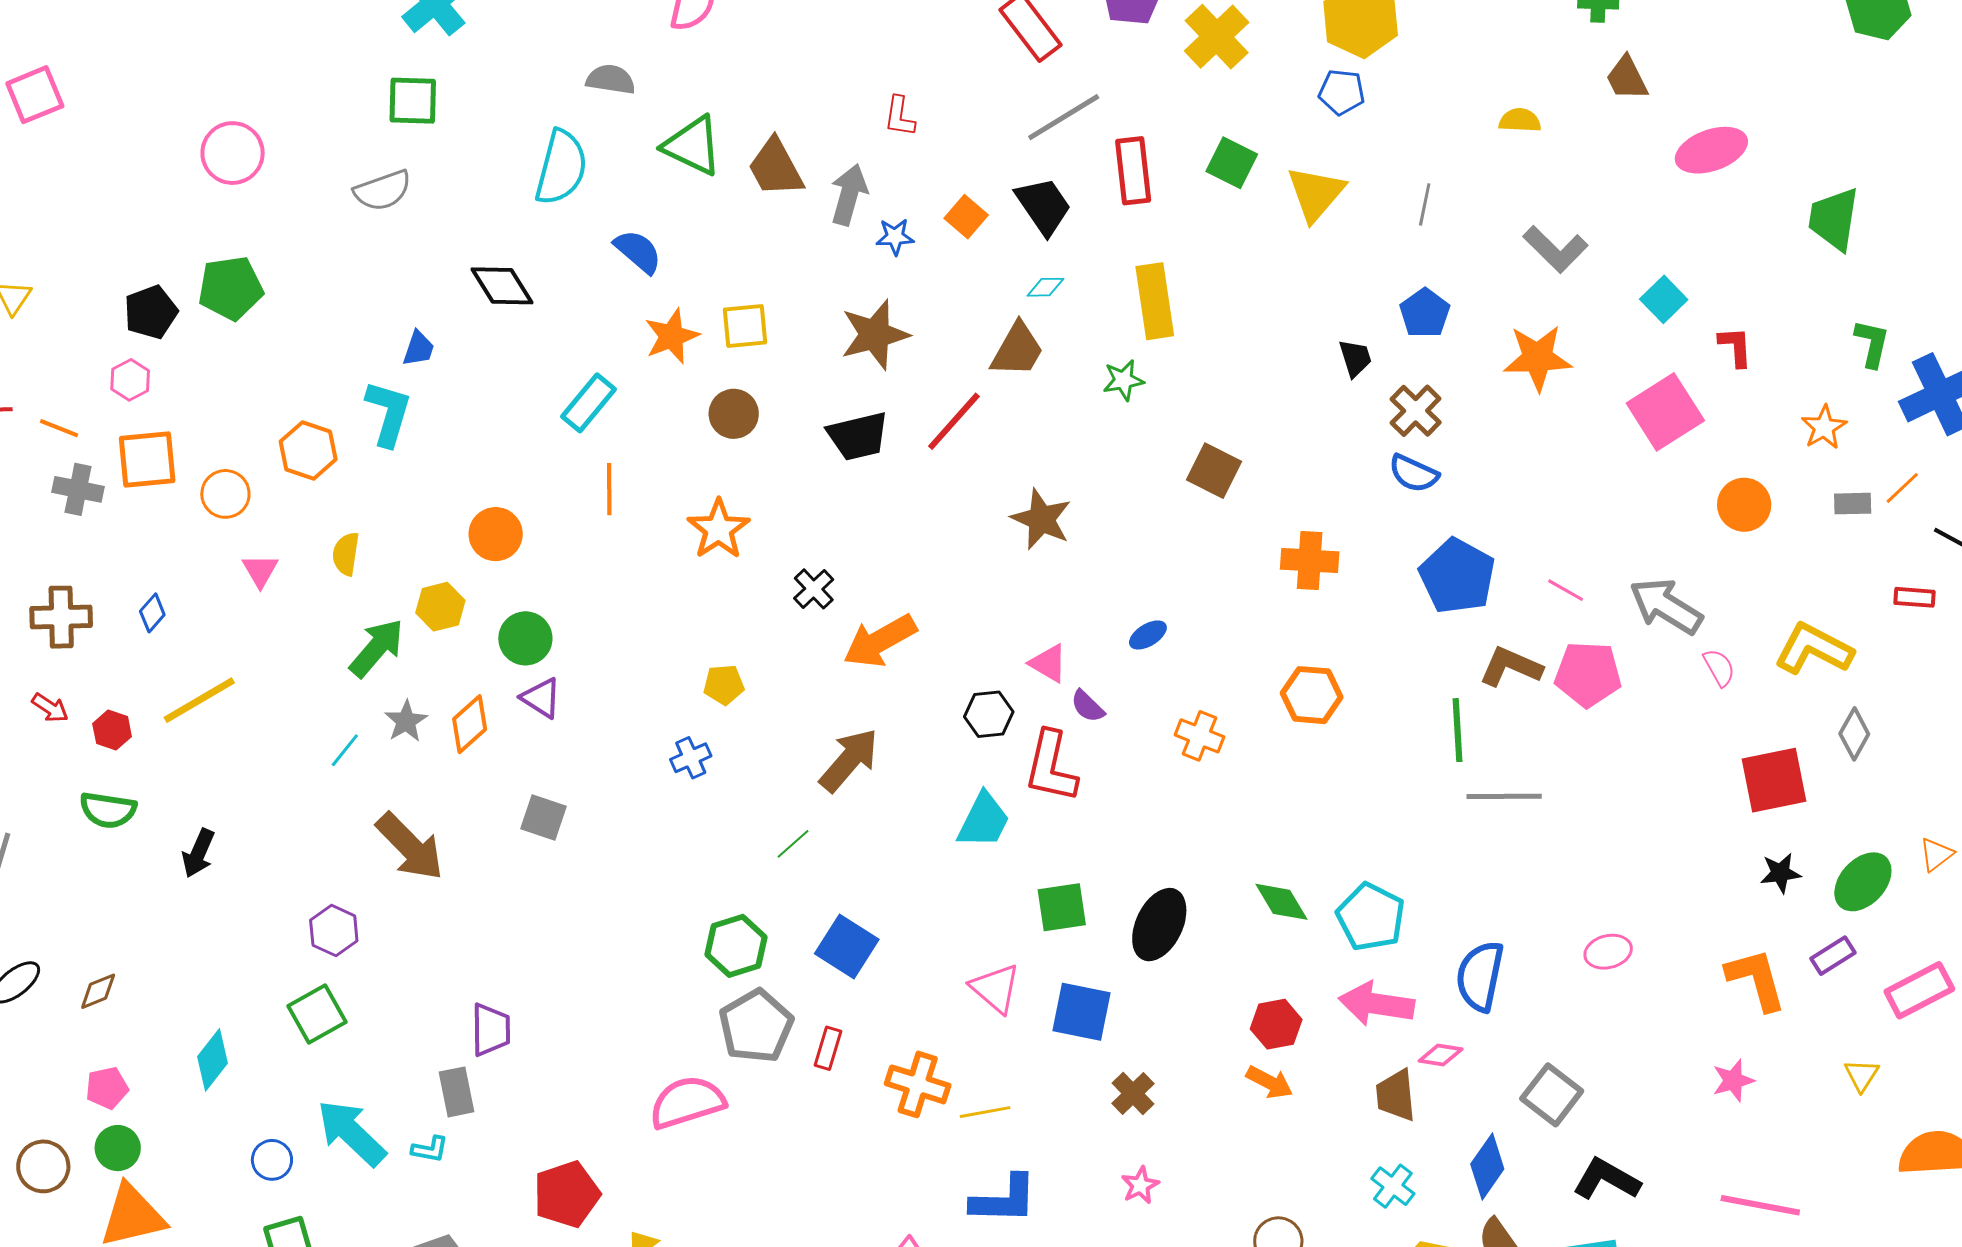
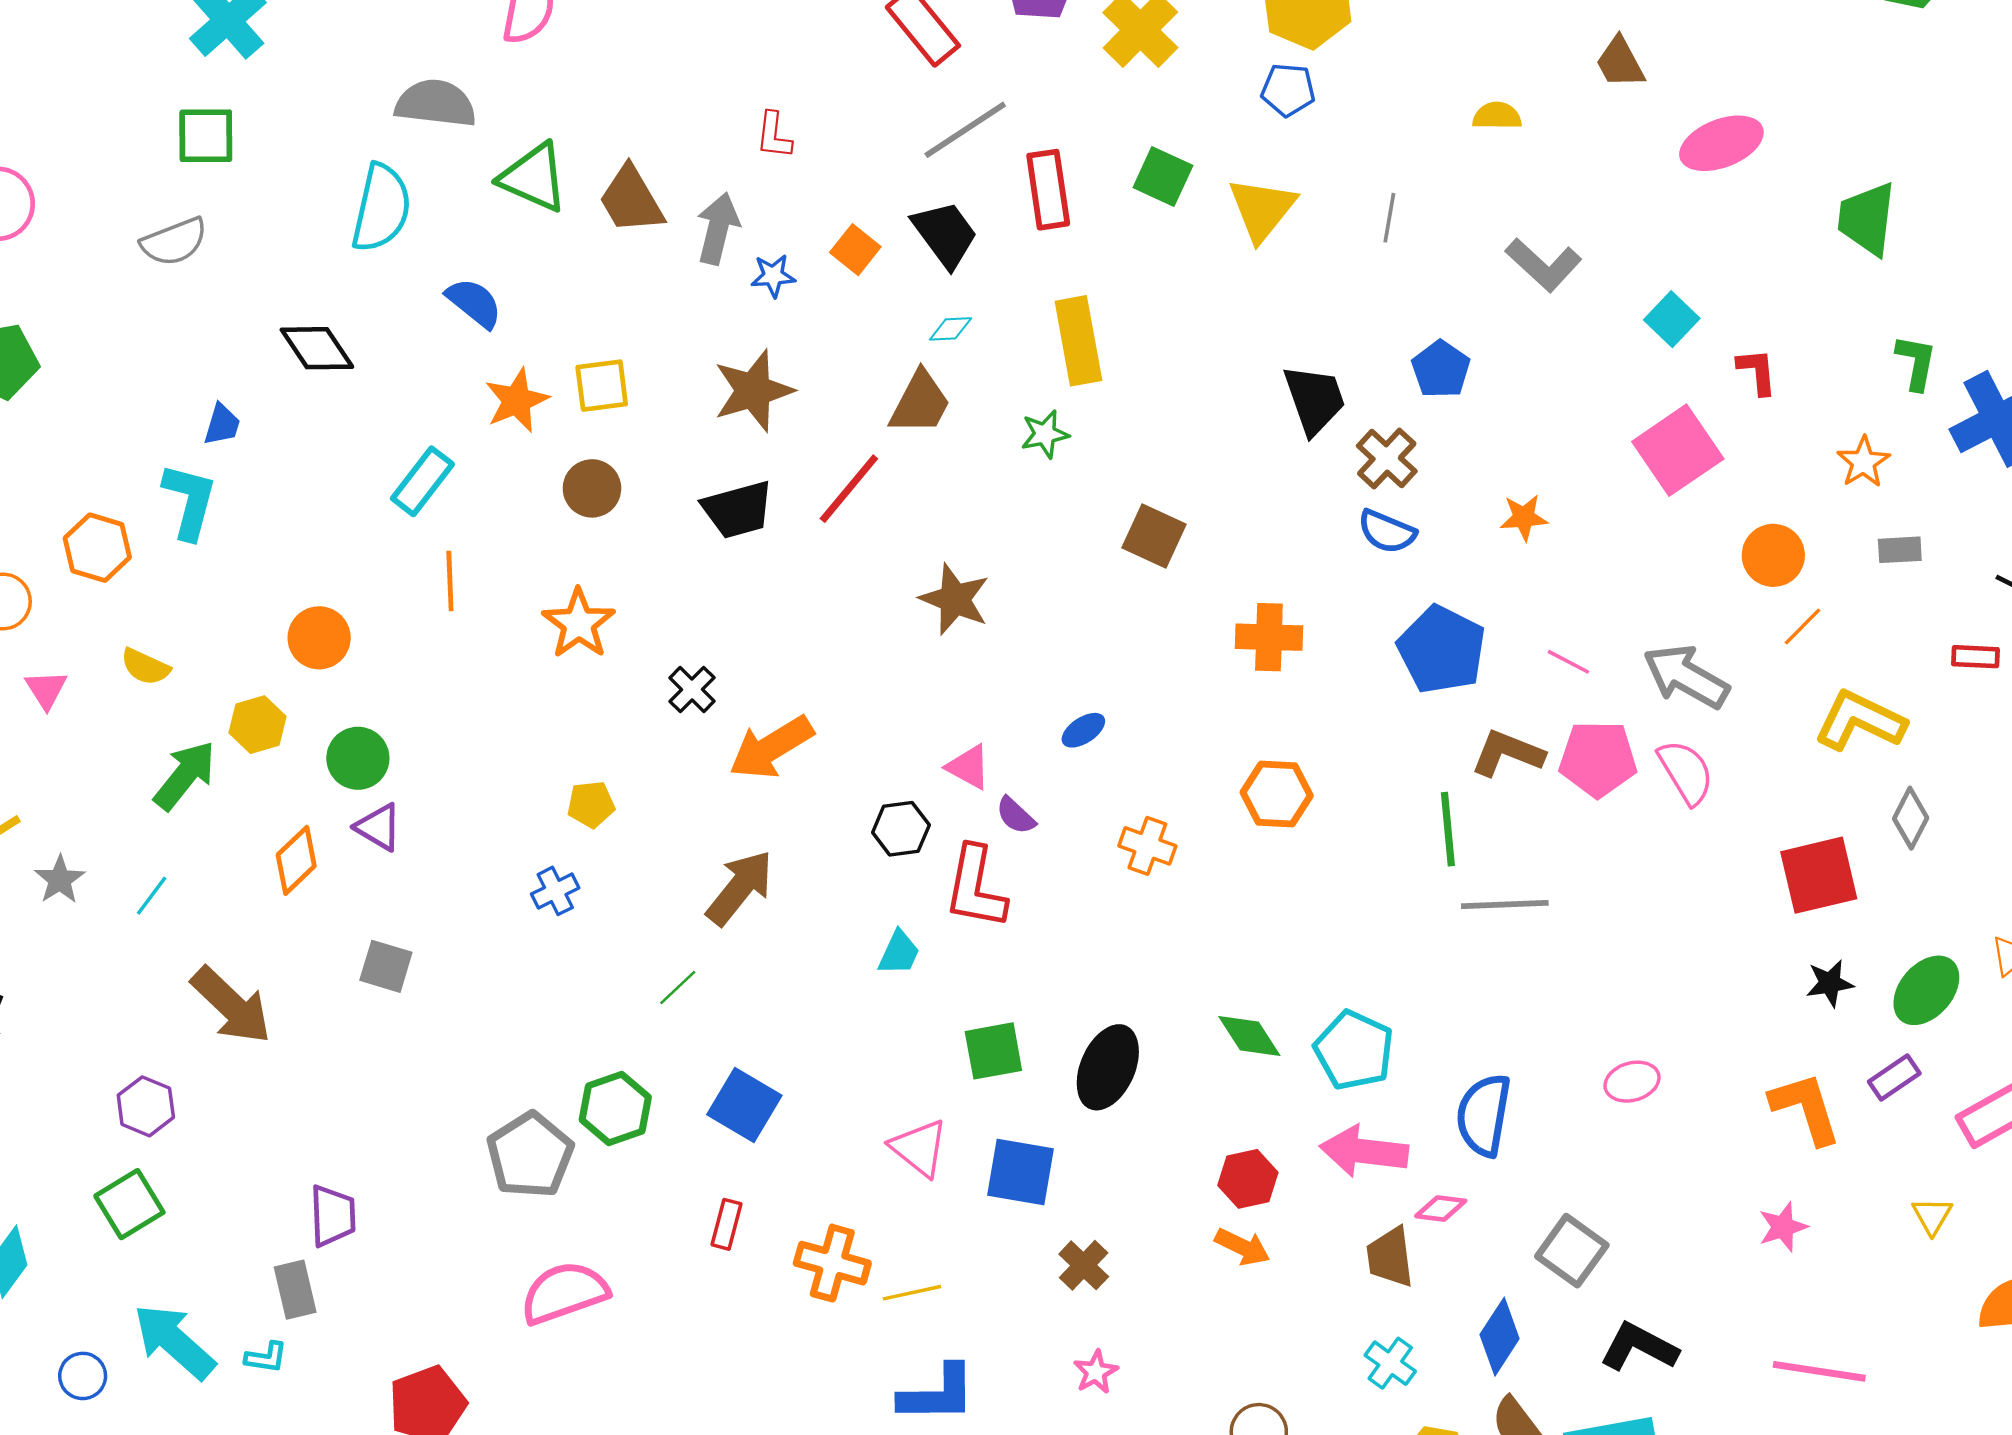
gray semicircle: (611, 79) -> (436, 103), size x1.4
blue pentagon: (1425, 313) -> (1441, 369), moved
black trapezoid: (1355, 358) -> (1314, 400), size x1.6
orange star: (1537, 358) -> (1524, 517), moved, size x0.6
orange line: (1902, 488) -> (1803, 626), moved
yellow semicircle: (346, 554) -> (145, 667), turned -72
pink semicircle: (1719, 668) -> (1686, 772), moved, size x1.5
gray star: (406, 721) -> (60, 880), moved
cyan trapezoid: (984, 820) -> (899, 953), size x0.7
gray pentagon: (756, 1026) -> (530, 1155), moved

